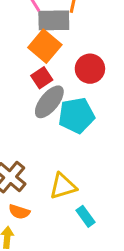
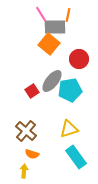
red square: (42, 78) -> (32, 91), moved
yellow triangle: (63, 186) -> (69, 129), moved
cyan rectangle: (85, 216) -> (76, 157), size x1.6

